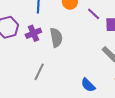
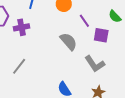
gray semicircle: (56, 38) -> (68, 41), moved, turned -42

